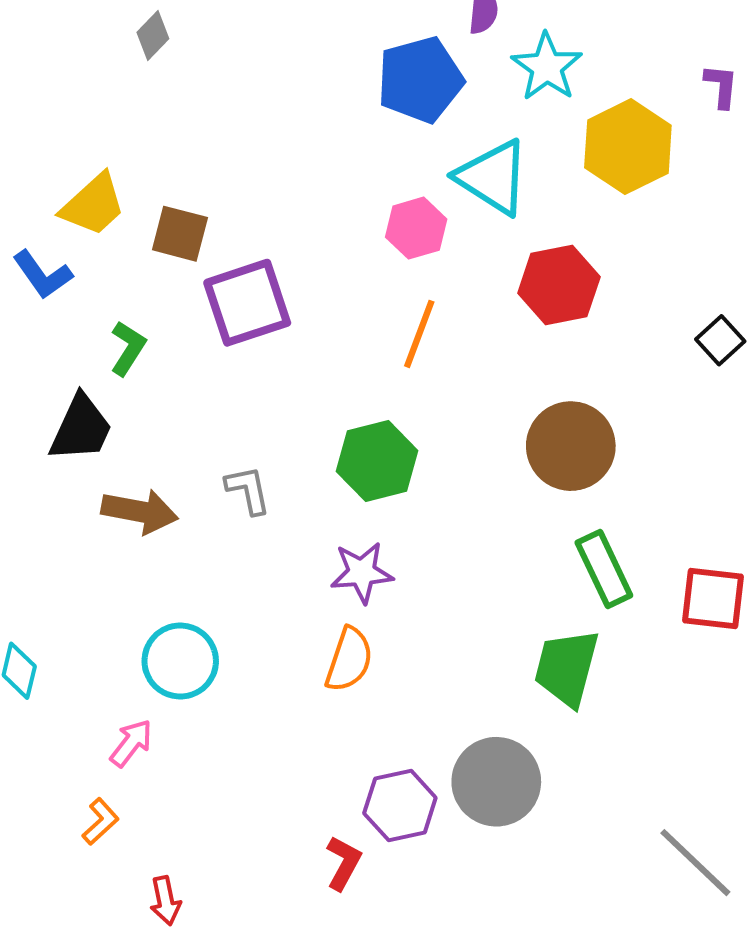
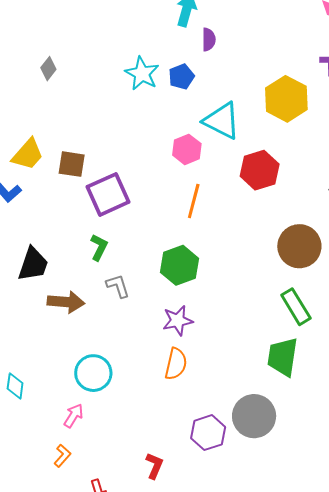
cyan star: (547, 67) -> (142, 74), moved
blue pentagon: (420, 80) -> (181, 77), size x0.6
green L-shape: (128, 348) -> (99, 247), moved
brown circle: (571, 446) -> (299, 246), moved
red L-shape: (343, 863) -> (154, 466), moved

